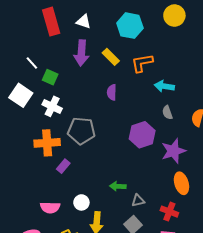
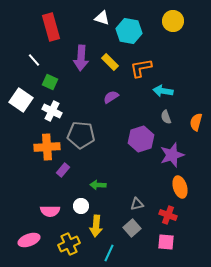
white triangle: (83, 22) -> (102, 18), moved
white line: (32, 63) -> (34, 60), moved
purple semicircle: (112, 92) -> (111, 97), turned 56
green arrow: (118, 186) -> (98, 185), moved

